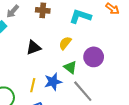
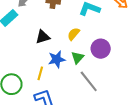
green triangle: (70, 67) -> (78, 58), turned 32
blue star: (53, 82) -> (57, 59), moved

